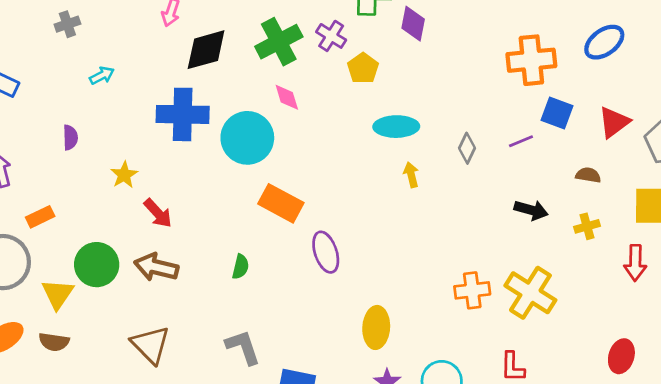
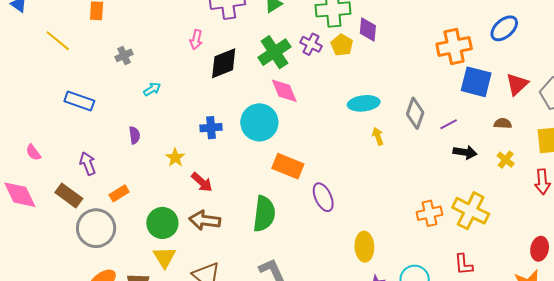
yellow pentagon: (363, 68) -> (342, 45), moved
pink diamond: (287, 97) -> (284, 91), size x1.4
blue square: (557, 113) -> (476, 82), size x1.4
blue cross: (183, 114) -> (211, 128), moved, size x0.6
purple line: (521, 141) -> (449, 124), moved
gray diamond: (467, 148) -> (415, 113), size x1.4
yellow cross: (587, 226) -> (506, 160), turned -30
green semicircle: (240, 267) -> (264, 214), size x2.0
yellow triangle: (58, 294) -> (164, 257), moved

